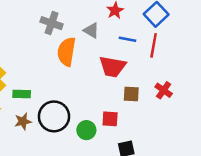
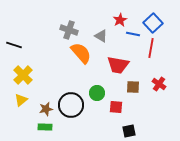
blue line: (127, 39) -> (133, 34), moved
orange semicircle: (66, 52) -> (81, 53), turned 130
green rectangle: (22, 94) -> (45, 127), moved
green circle: (86, 130) -> (97, 93), moved

